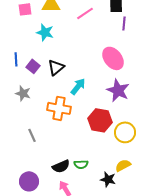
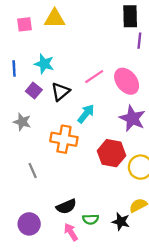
pink line: (85, 13) -> (94, 77), moved
cyan star: (45, 32) -> (44, 64), moved
blue line: (16, 59) -> (14, 68), moved
green semicircle: (81, 164) -> (91, 219), moved

